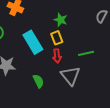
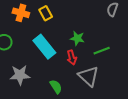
green star: (61, 20) -> (77, 38), moved
yellow rectangle: (57, 38) -> (46, 13), moved

